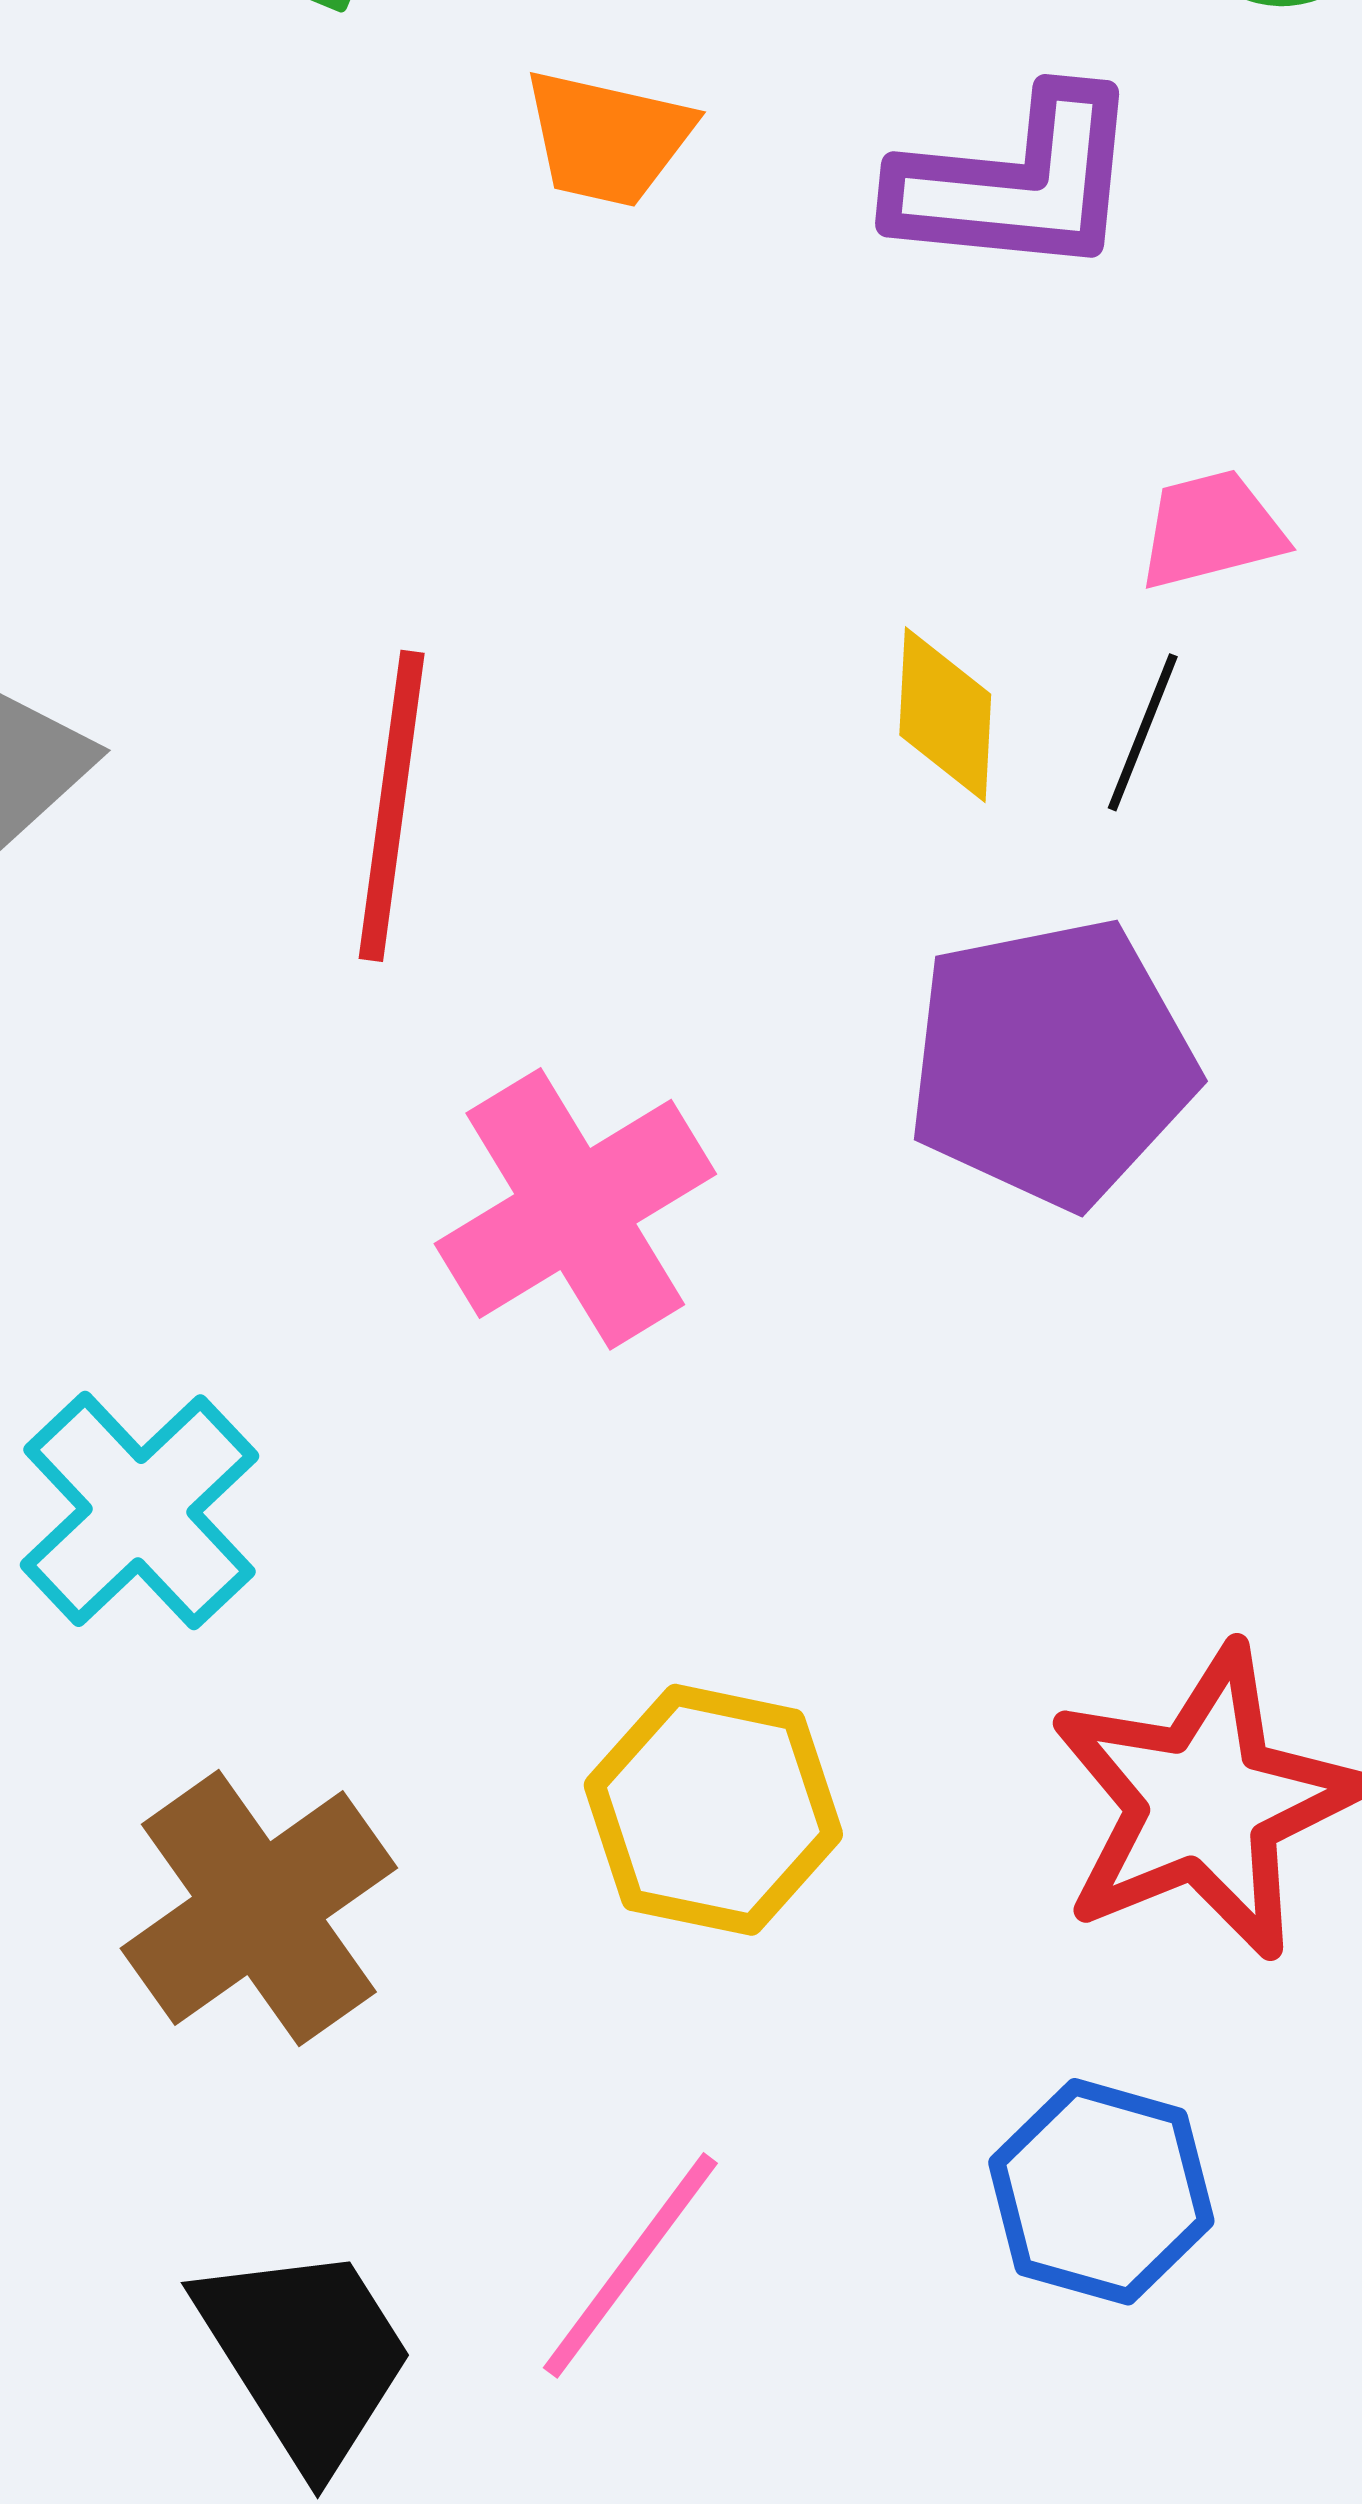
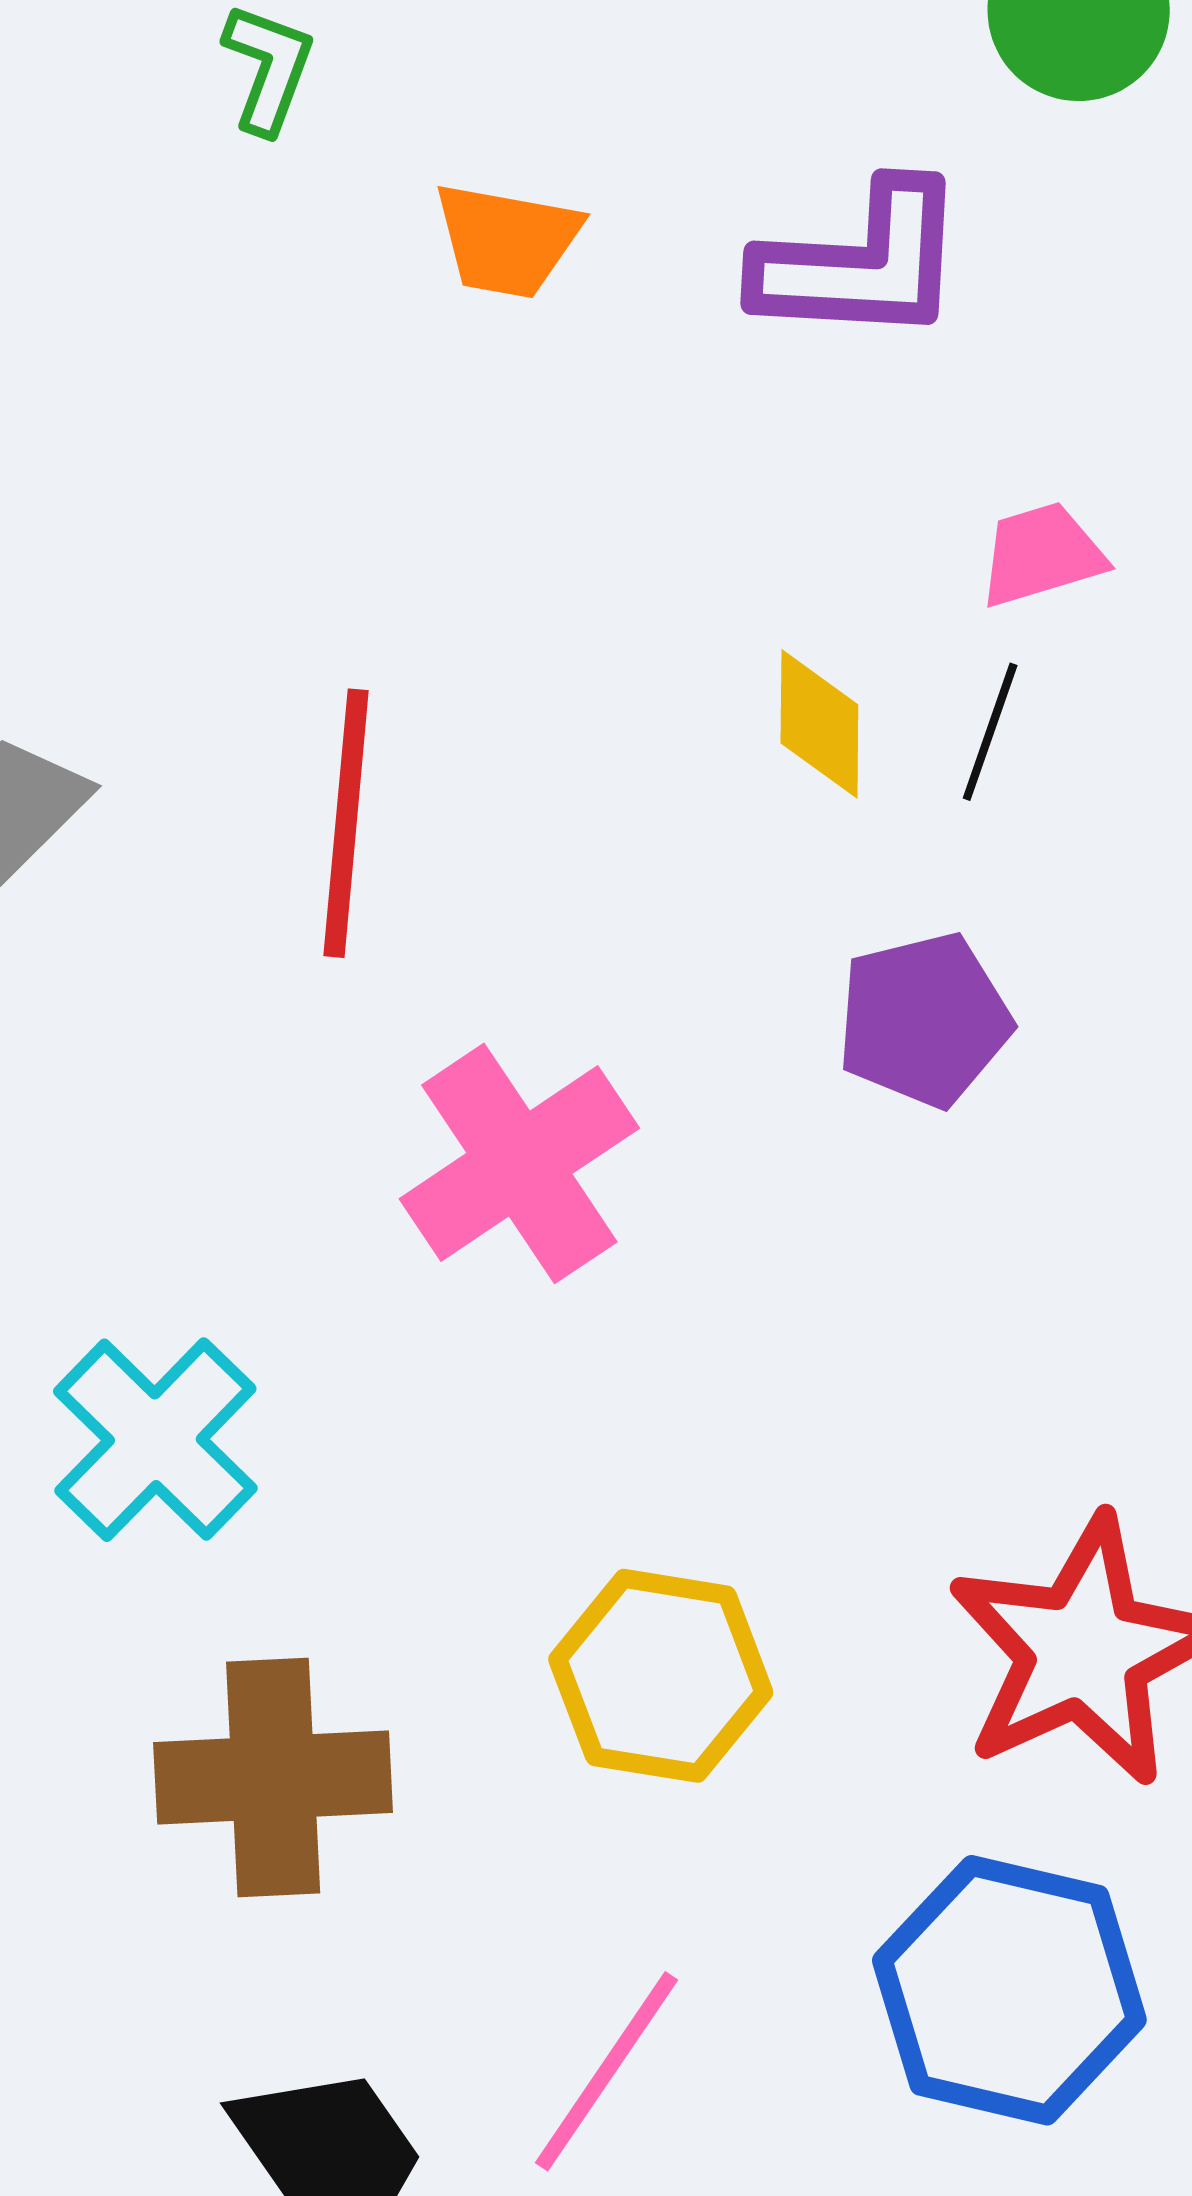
purple pentagon: (1051, 1063) -> (924, 1020), size x0.7
brown cross: (259, 1908) -> (273, 1777), turned 35
blue hexagon: (1101, 2192) -> (1009, 1990), size x1.4

